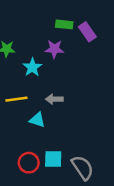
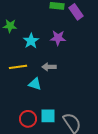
purple star: (54, 49) -> (58, 38), moved

